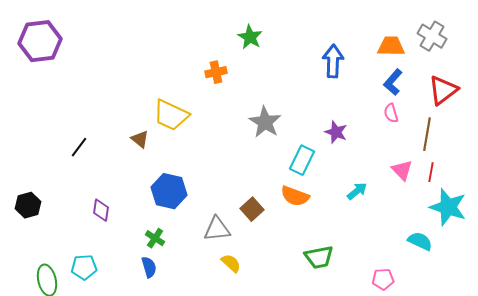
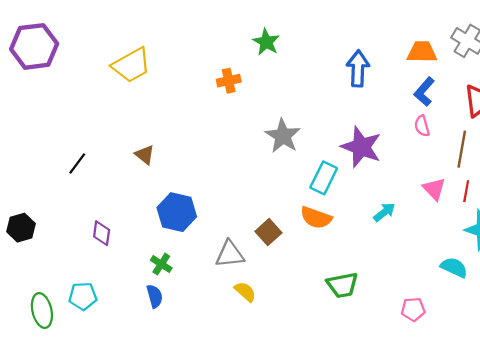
yellow trapezoid: (171, 115) -> (131, 65), moved, turned -54
purple star: (336, 132) -> (361, 147), size x1.6

